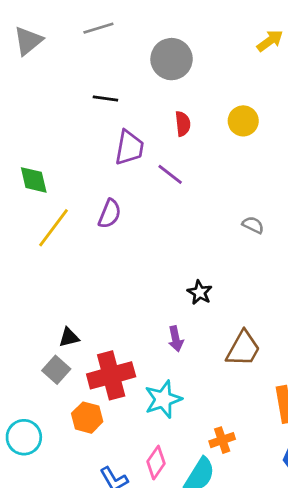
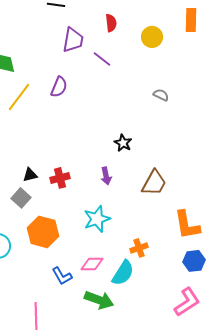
yellow circle: (243, 121) -> (152, 37), moved
red cross: (111, 375) -> (60, 178), moved, size x0.6
orange hexagon: (87, 418) -> (43, 232), size x1.4
pink diamond: (156, 463) -> (92, 264), turned 55

